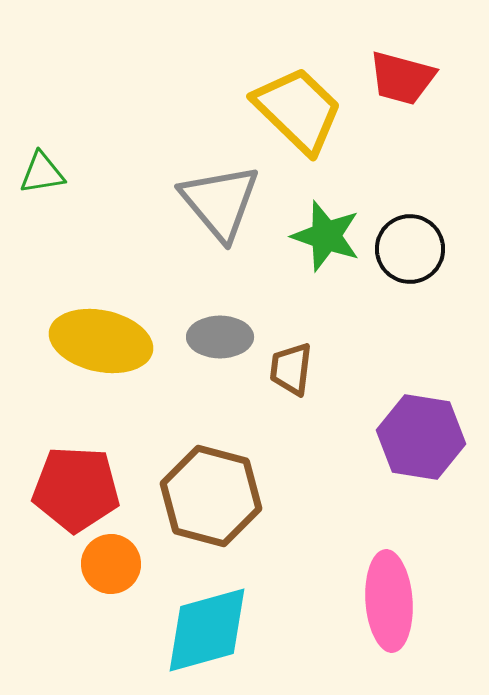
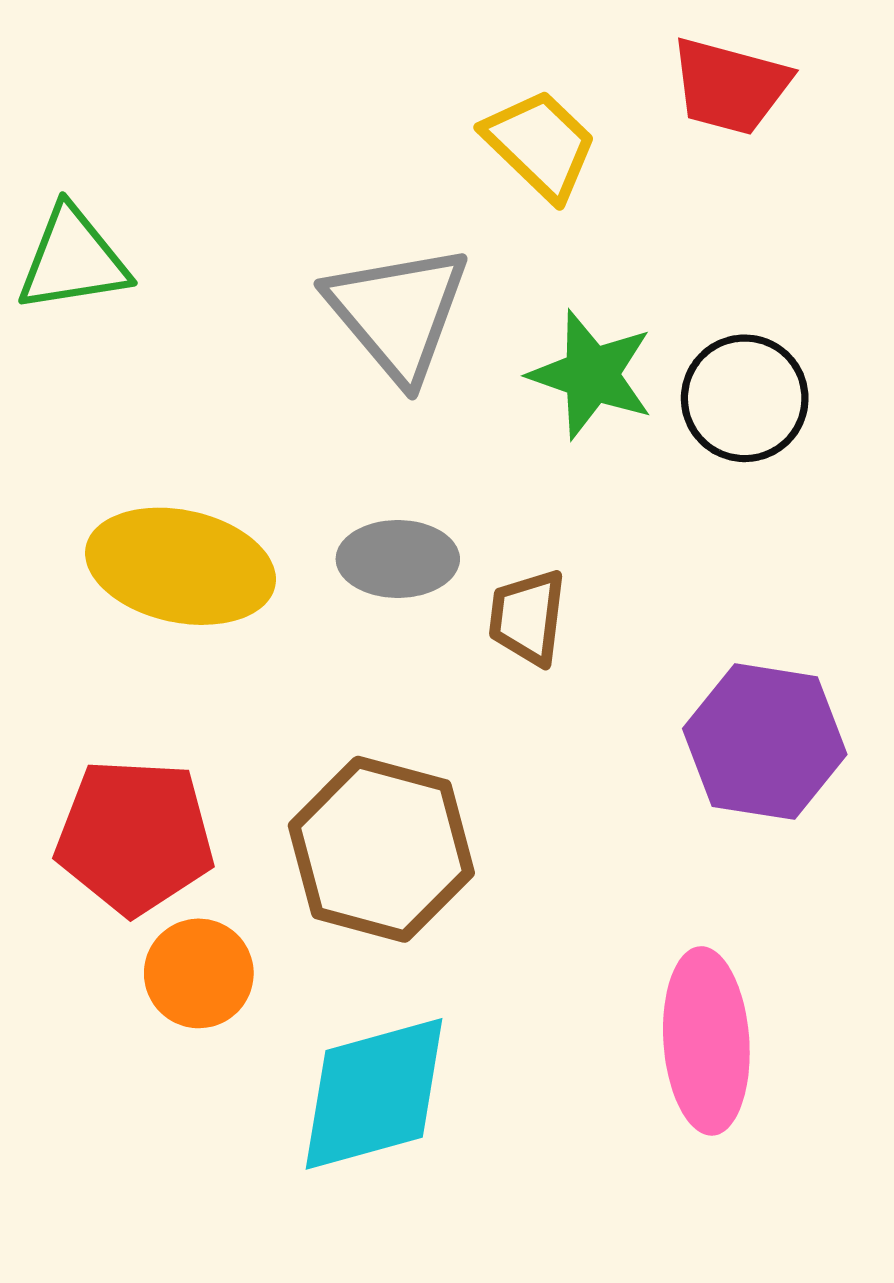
yellow trapezoid: (298, 110) -> (540, 145), size x0.7
green triangle: (42, 173) -> (73, 260), size x1.4

